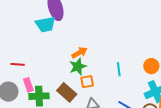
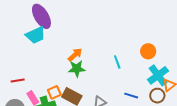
green star: (78, 66) -> (77, 69), turned 30
orange square: (87, 82) -> (54, 92), moved

